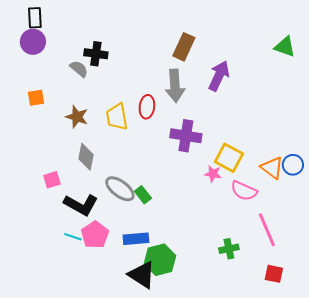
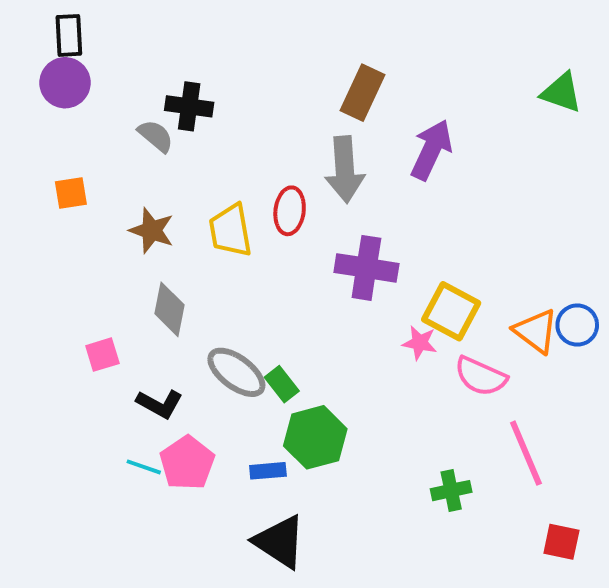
black L-shape: (81, 205) -> (160, 404), size x0.7
blue rectangle: (136, 239) -> (268, 471), size x0.7
green hexagon: (160, 260) -> (315, 437), moved
red square: (274, 274) -> (561, 542), moved

